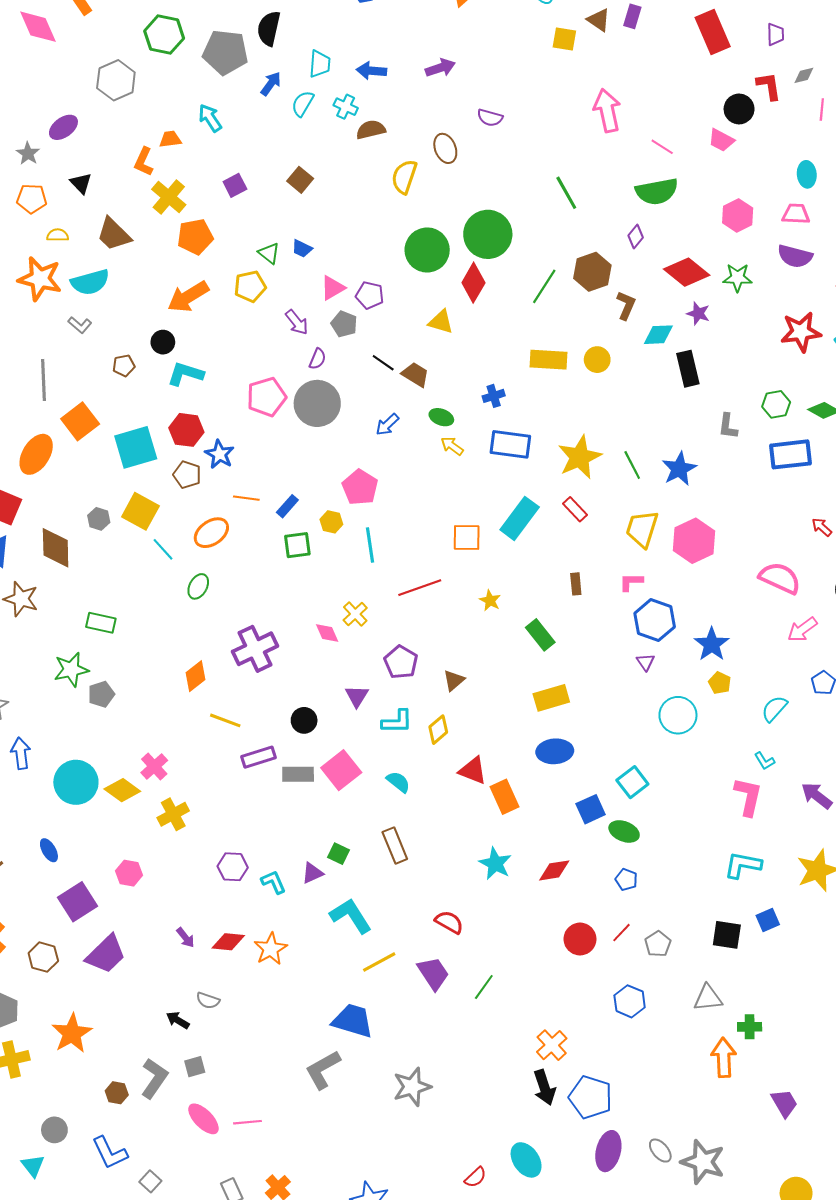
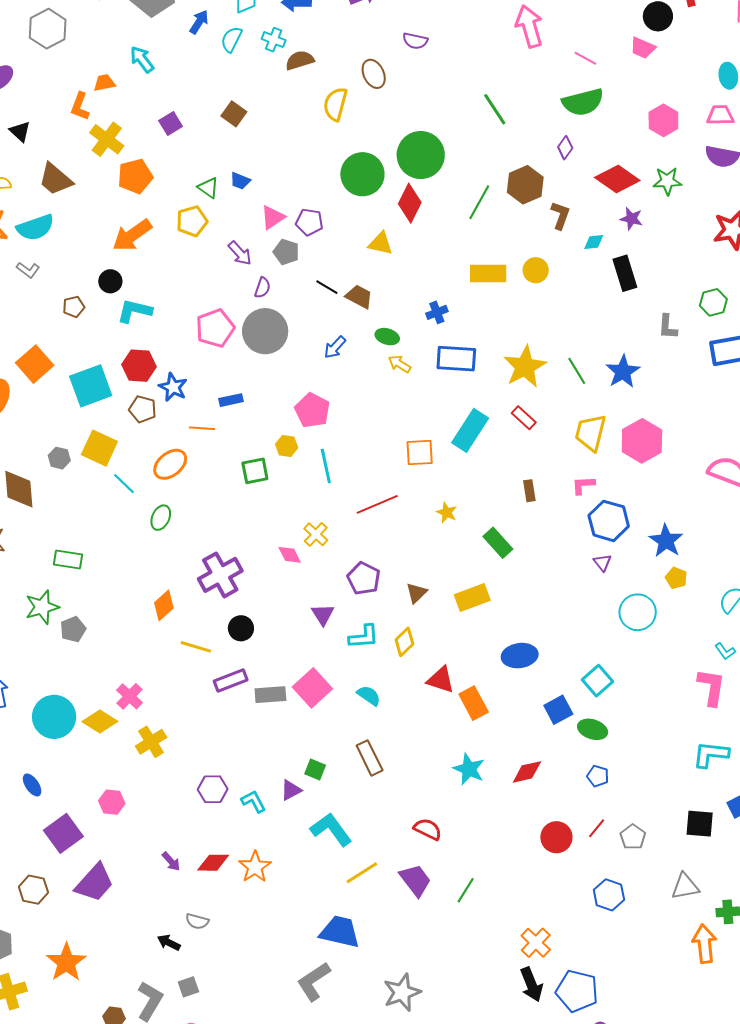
cyan diamond: (658, 335) -> (594, 242), size x0.7
blue rectangle: (287, 506) -> (231, 400), moved, turned 40
yellow rectangle: (551, 698) -> (472, 597), moved
black circle: (304, 720) -> (241, 628), moved

